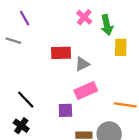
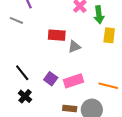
pink rectangle: (86, 91) -> (74, 81), moved
purple square: (65, 110) -> (51, 79), moved, turned 32
black cross: (21, 126) -> (25, 96), moved

